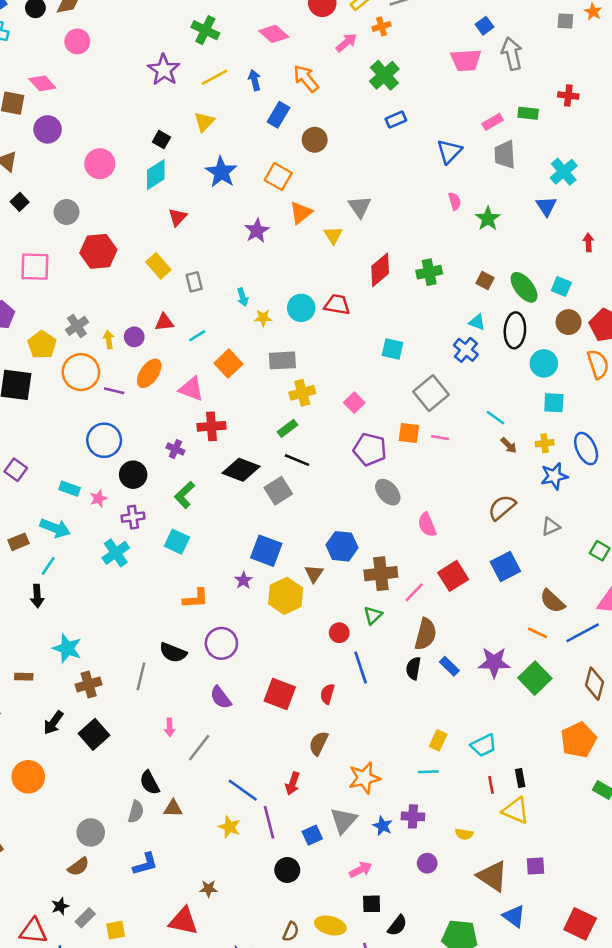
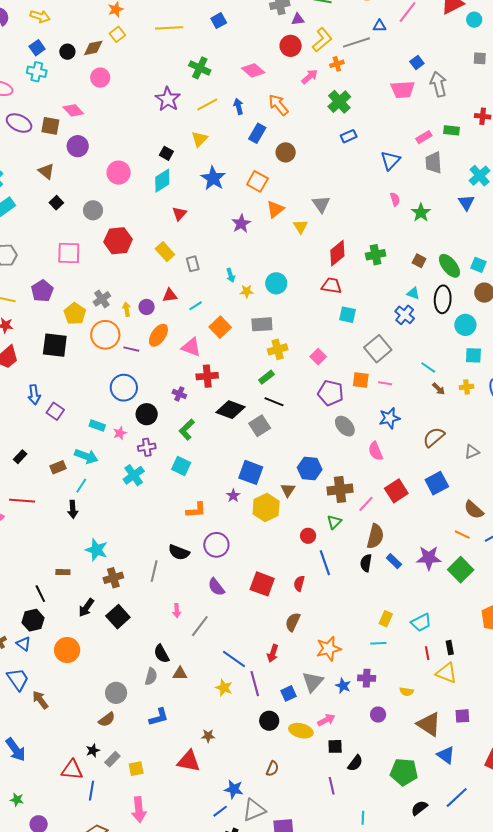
red trapezoid: (337, 305) -> (332, 286), moved
blue star: (554, 476) -> (389, 418), moved
yellow ellipse: (330, 925) -> (301, 731), moved

